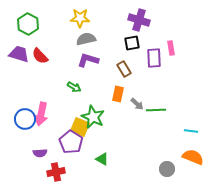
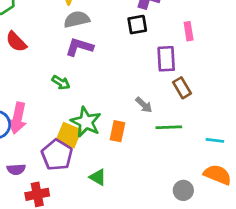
purple rectangle: (154, 58) -> (166, 59), moved
brown rectangle: (124, 69) -> (182, 88), moved
orange rectangle: (118, 94) -> (117, 131), moved
green line: (156, 110) -> (169, 127), moved

